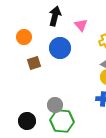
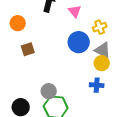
blue circle: (60, 48) -> (79, 42), moved

